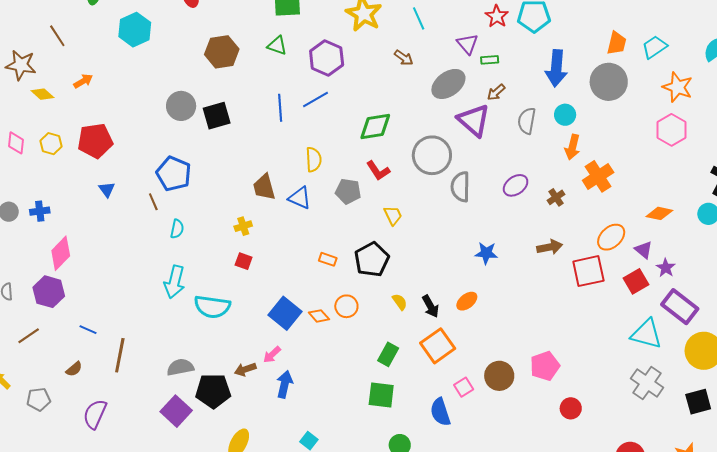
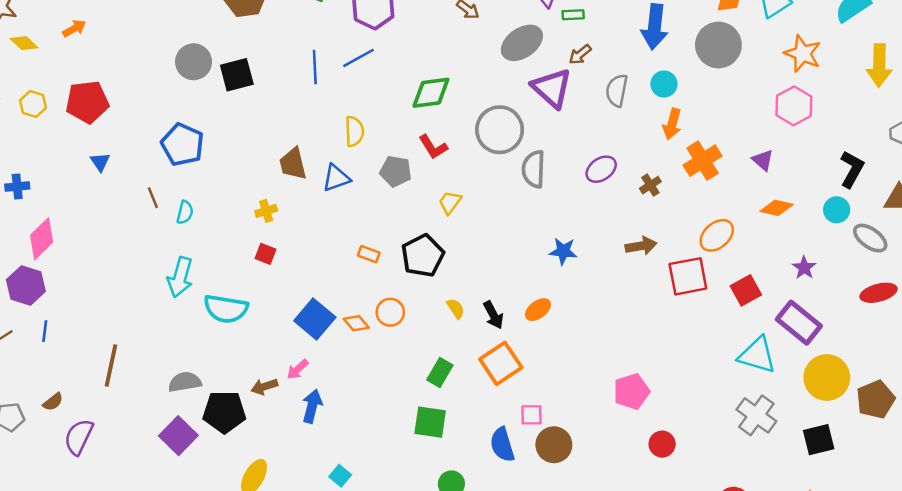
blue triangle: (300, 198) -> (336, 178), turned -45
brown line: (153, 202) -> (153, 198), moved
yellow trapezoid: (393, 215) -> (450, 202), turned -120
purple triangle: (644, 250) -> (763, 160), moved
purple star: (666, 268) -> (804, 268), moved
blue line: (88, 330) -> (45, 331), moved, turned 72
brown semicircle: (74, 369) -> (53, 402), moved
brown circle: (499, 376) -> (554, 445), moved
pink square: (464, 387) -> (531, 415), turned 30

